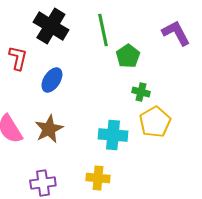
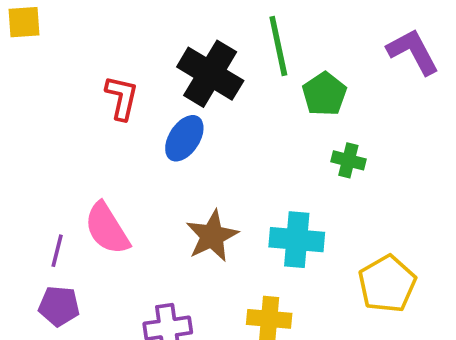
black cross: (51, 26) -> (210, 74), moved
yellow pentagon: (155, 122) -> (387, 284), moved
brown star: (49, 129) -> (212, 236), moved

